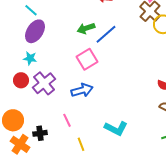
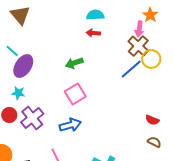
cyan line: (31, 10) -> (12, 51), moved
blue line: (106, 34) -> (131, 69), moved

